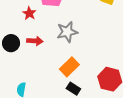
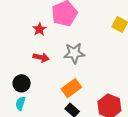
black circle: (11, 43) -> (22, 83), moved

